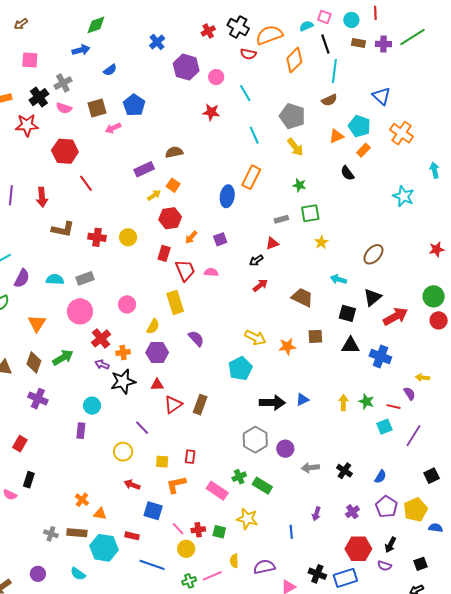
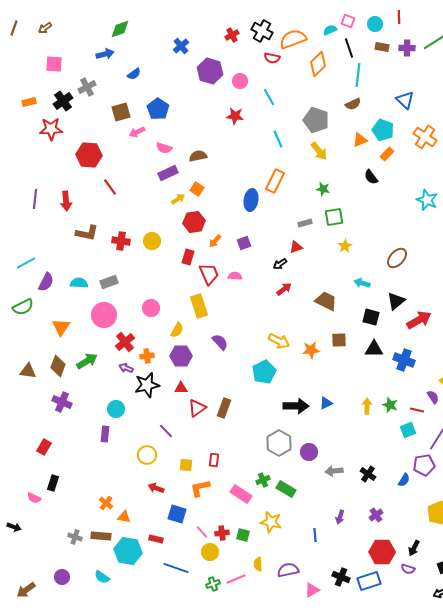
pink semicircle: (64, 108) -> (164, 148), moved
purple pentagon: (386, 507) -> (424, 465), moved, turned 30

